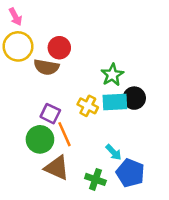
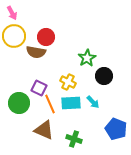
cyan rectangle: (115, 102) -> (71, 103), moved
green circle: (40, 139) -> (19, 103), moved
cyan arrow: (114, 152) -> (93, 102), moved
blue pentagon: (130, 173) -> (116, 129), moved

